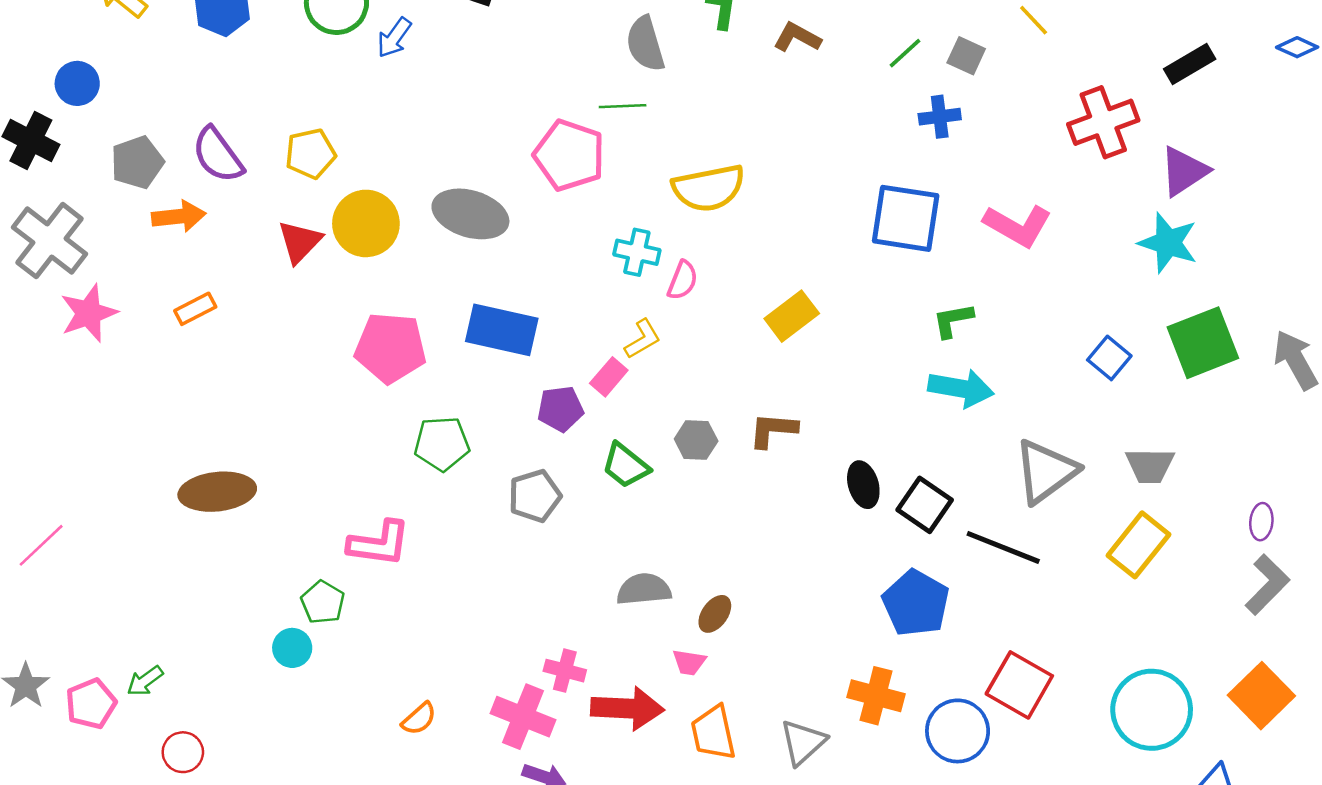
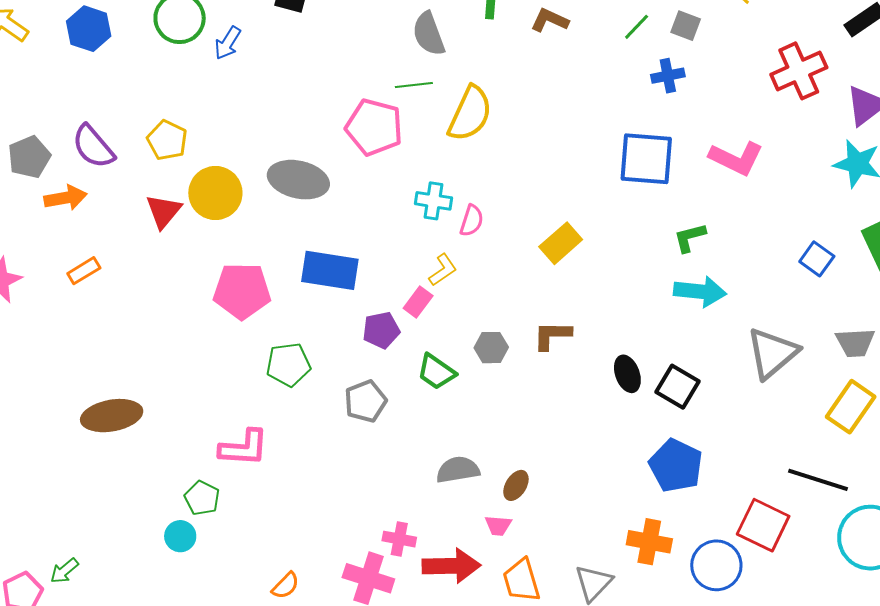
yellow pentagon: (310, 154) -> (167, 140), turned -30
yellow semicircle: (709, 188) -> (470, 114), moved, turned -50
black line: (1003, 547) -> (818, 480), moved

